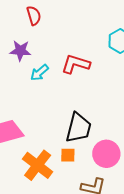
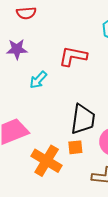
red semicircle: (34, 16) -> (26, 13), turned 108
cyan arrow: (39, 73) -> (38, 80), moved

